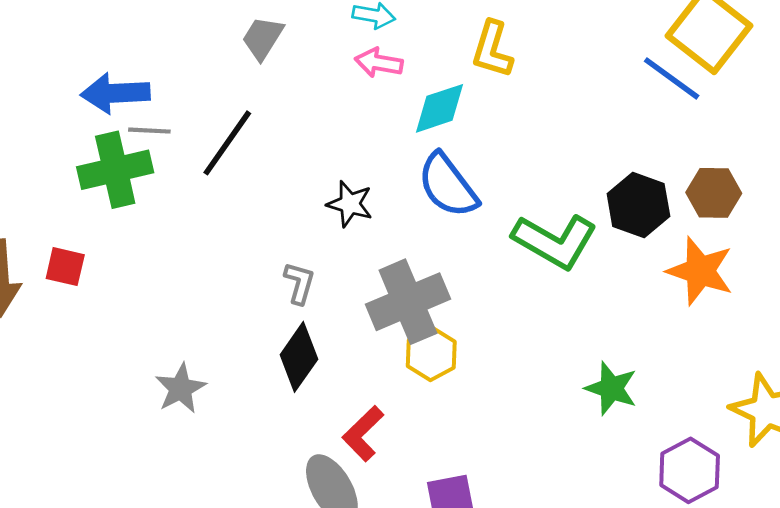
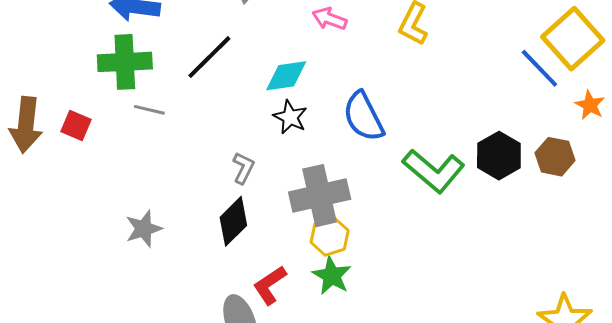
cyan diamond: (440, 108) -> (286, 76), moved
gray line: (149, 131) -> (149, 110), moved
orange star: (700, 271) -> (590, 105), moved, size x0.6
green star: (611, 388) -> (332, 276), moved

